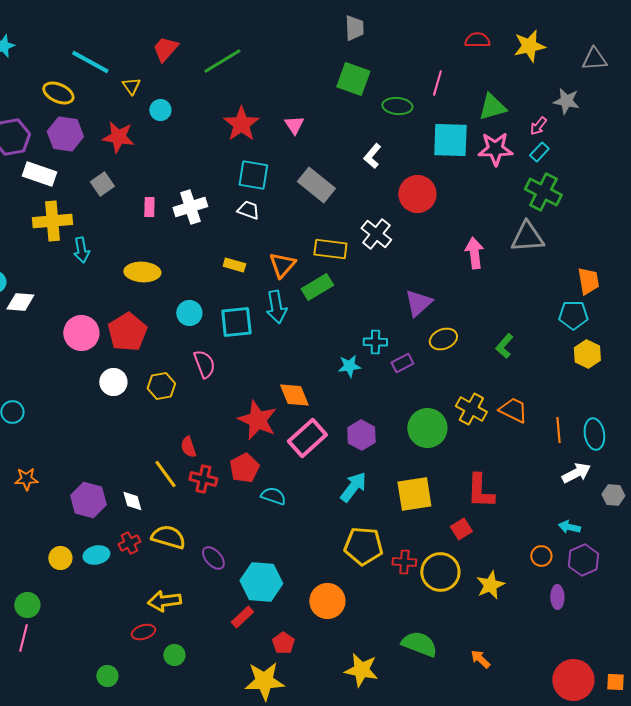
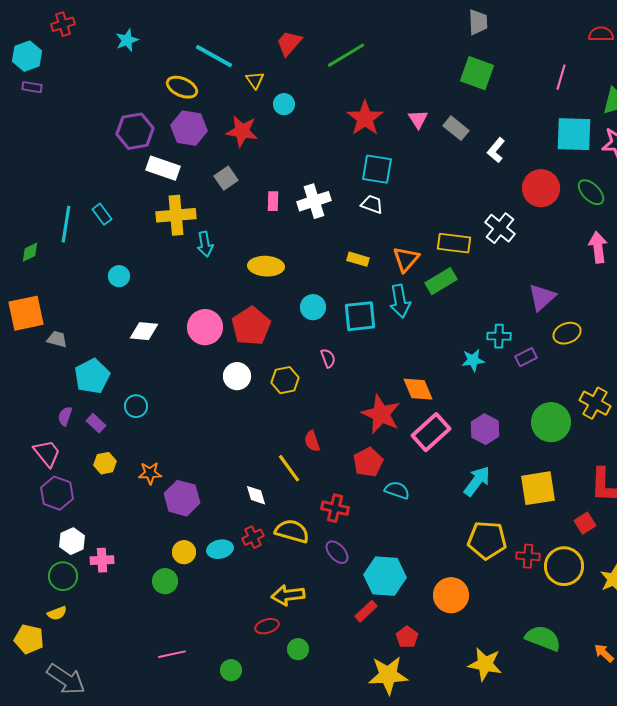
green ellipse: (397, 106) -> (591, 192), moved, turned 40
gray rectangle: (316, 185) -> (456, 128), moved, size x0.7
white diamond: (20, 302) -> (144, 331), moved
pink semicircle: (204, 364) -> (328, 358), size x0.7
red cross: (203, 479) -> (335, 508), moved
purple hexagon: (88, 500) -> (182, 498), moved
green circle: (27, 605) -> (165, 581), moved
pink line: (23, 638) -> (172, 654), moved, turned 64

